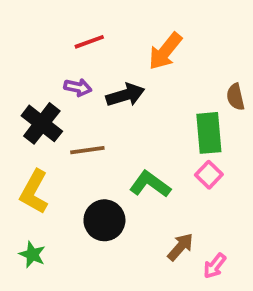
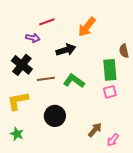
purple arrow: (78, 87) -> (33, 38), moved
pink square: (209, 175) -> (110, 92), turned 32
green L-shape: (150, 184) -> (74, 81), moved
yellow L-shape: (34, 192) -> (18, 101), turned 50

